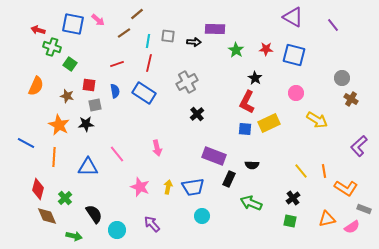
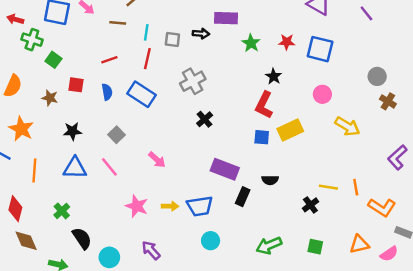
brown line: (124, 33) -> (118, 23), turned 40
gray square: (168, 36) -> (172, 40), moved
gray square: (95, 105) -> (116, 135), moved, turned -32
orange star: (59, 125) -> (21, 129), moved
pink arrow: (157, 148) -> (157, 160), turned -35
blue triangle: (88, 167) -> (75, 168), moved
yellow line: (301, 171) -> (328, 187), turned -42
yellow arrow: (168, 187) -> (170, 206), turned 80
green cross: (65, 198) -> (62, 211), moved
black cross: (293, 198) -> (310, 205), moved
green arrow: (251, 203) -> (269, 245), moved, turned -45

